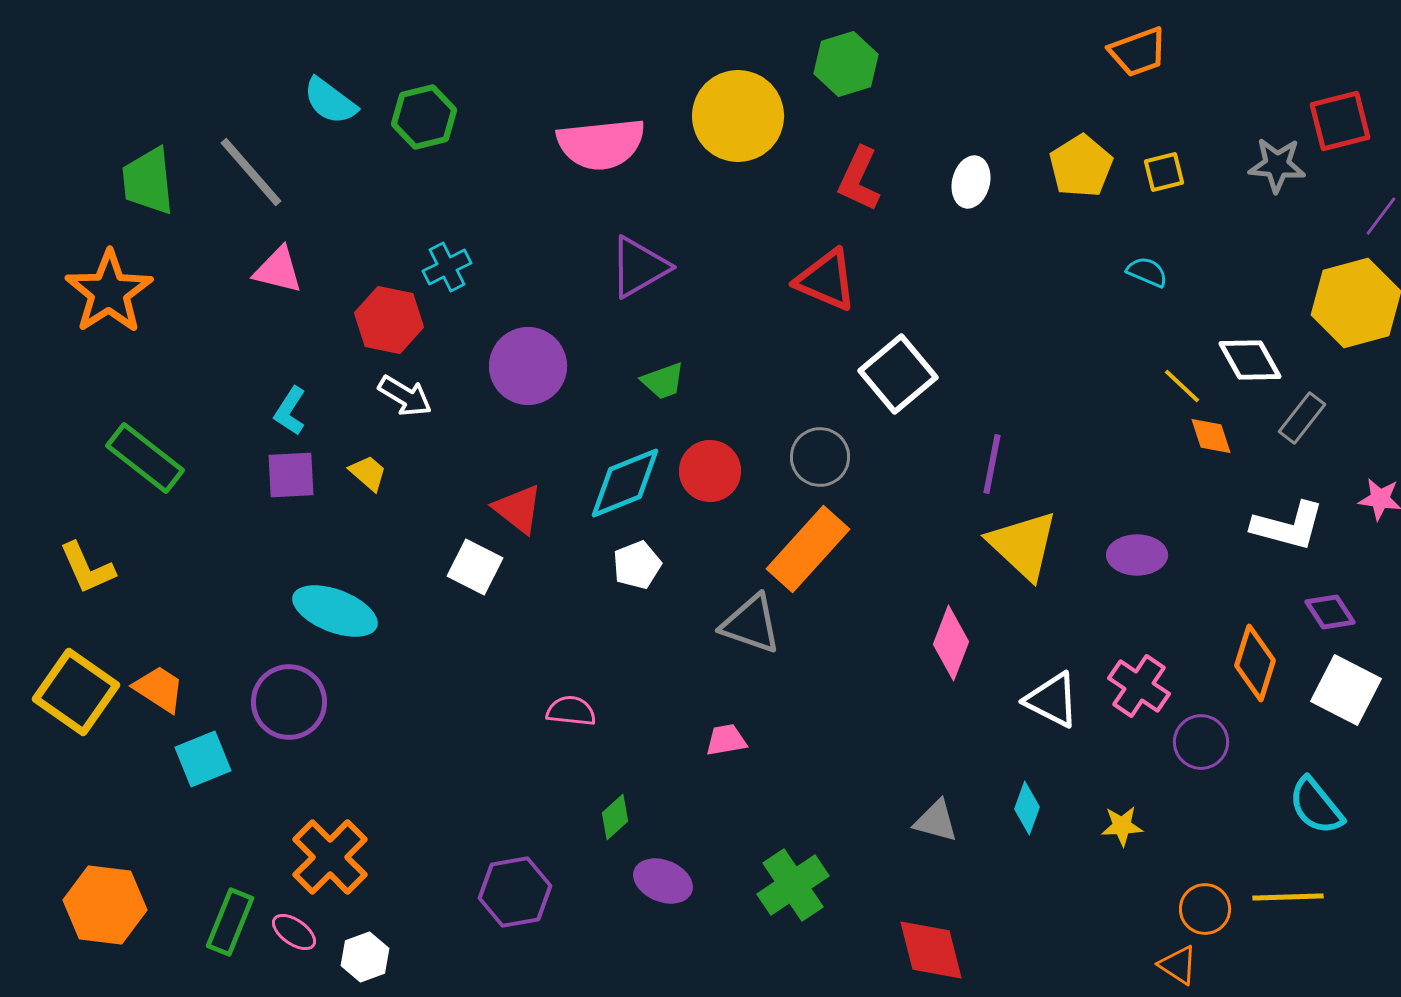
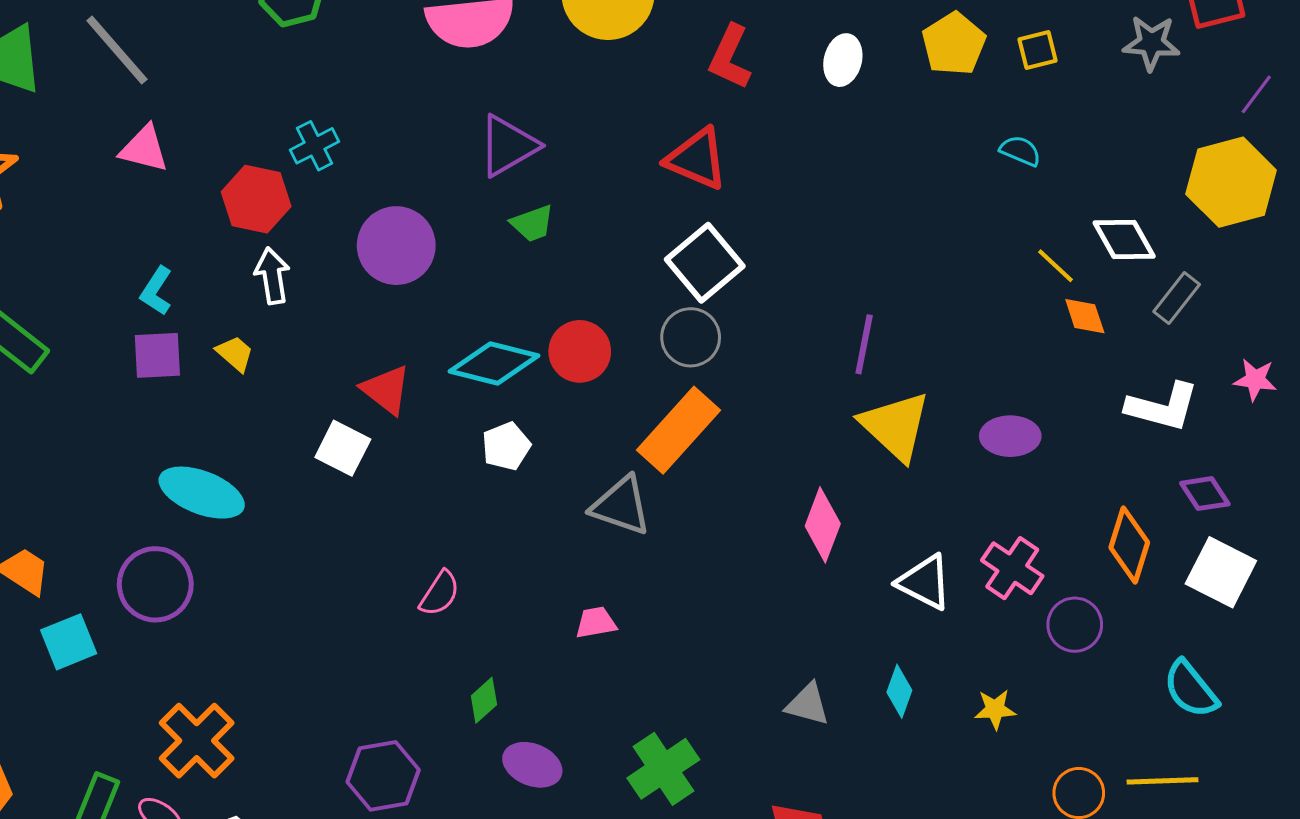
white square: (898, 374) -> (705, 263), moved
green trapezoid: (663, 381) -> (532, 223), moved
white arrow: (405, 396) -> (272, 276), turned -130
cyan diamond: (625, 483) -> (494, 364), turned 36
pink semicircle: (571, 711) -> (440, 593), turned 117

